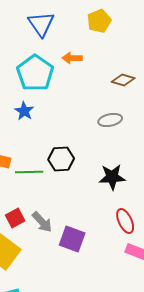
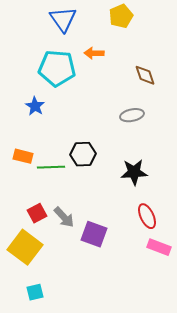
cyan pentagon: (35, 73) -> (57, 68), turned -30
brown diamond: (123, 80) -> (145, 75), turned 55
blue star: (24, 111) -> (35, 106), moved

